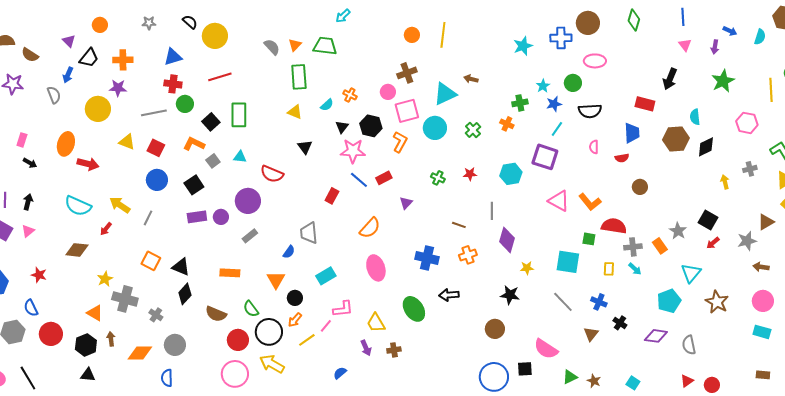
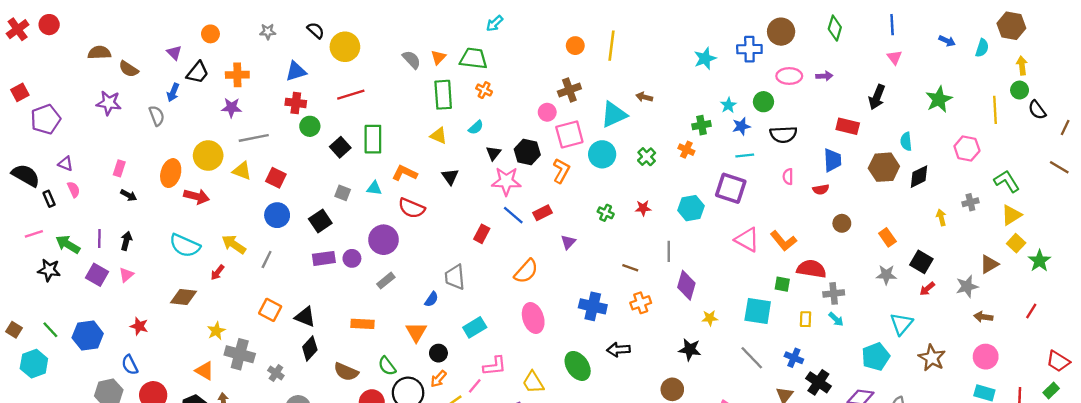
purple arrow: (715, 47) -> (824, 76), moved, turned -104
orange cross: (350, 95) -> (484, 90), moved
yellow circle: (98, 109) -> (208, 156), moved
gray line: (154, 113) -> (254, 138), moved
cyan line: (557, 129) -> (745, 156), turned 49
orange L-shape: (194, 144) -> (405, 173), moved
gray square: (213, 161) -> (343, 193), turned -32
gray star: (678, 231) -> (886, 275), turned -30
orange rectangle: (660, 246) -> (887, 237), moved
black cross: (620, 323) -> (818, 382), size x1.5

